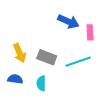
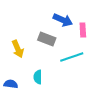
gray rectangle: (47, 57) -> (47, 39), moved
blue semicircle: (15, 79) -> (11, 84), moved

